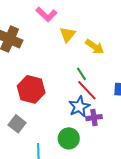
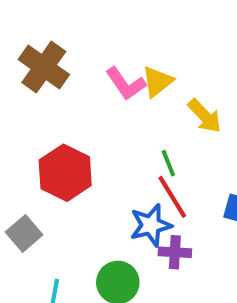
pink L-shape: (46, 14) -> (126, 84), moved

